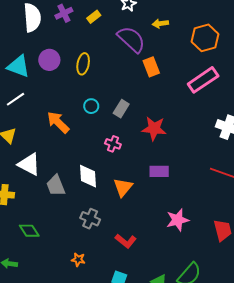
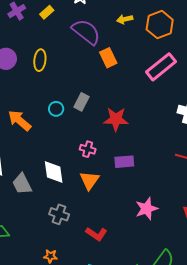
yellow arrow: (160, 24) -> (125, 19), moved
cyan circle: (91, 106) -> (56, 109), moved
pink cross: (113, 144) -> (88, 149), moved

